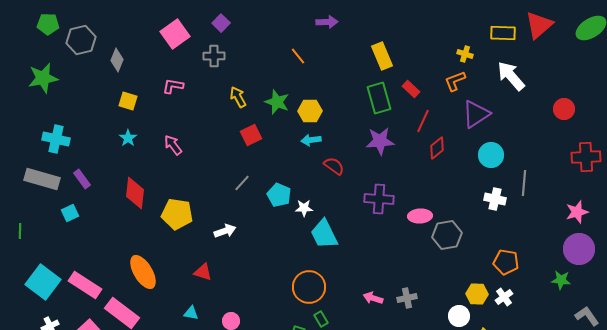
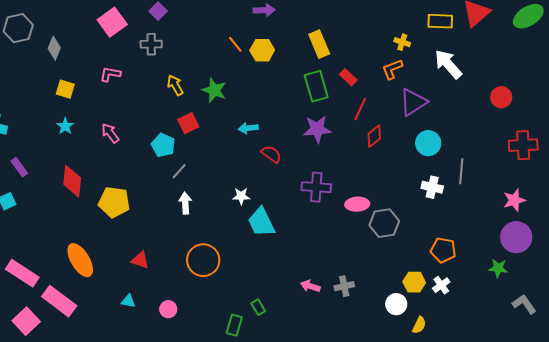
yellow hexagon: (310, 111) -> (262, 50), moved
cyan pentagon: (279, 195) -> (163, 145), moved
white arrow: (225, 231) -> (185, 203), moved, turned -75
orange circle: (309, 287) -> (203, 260), moved

